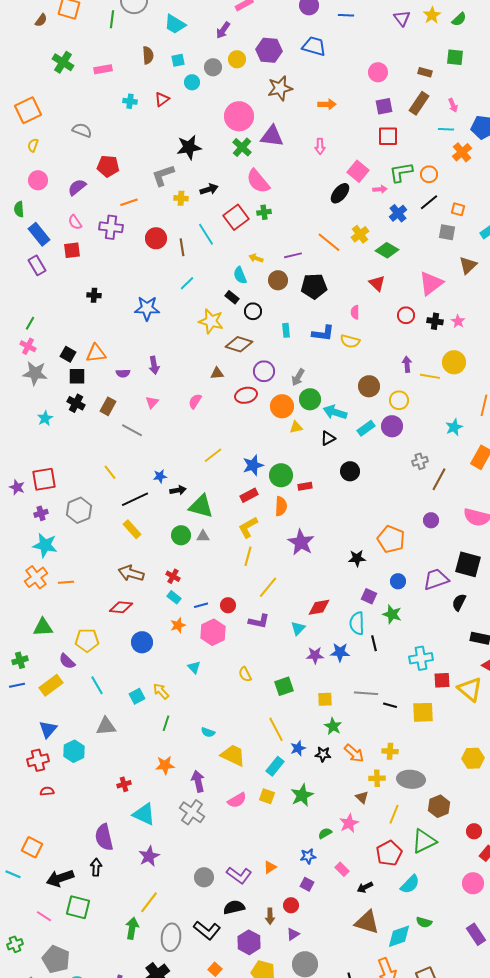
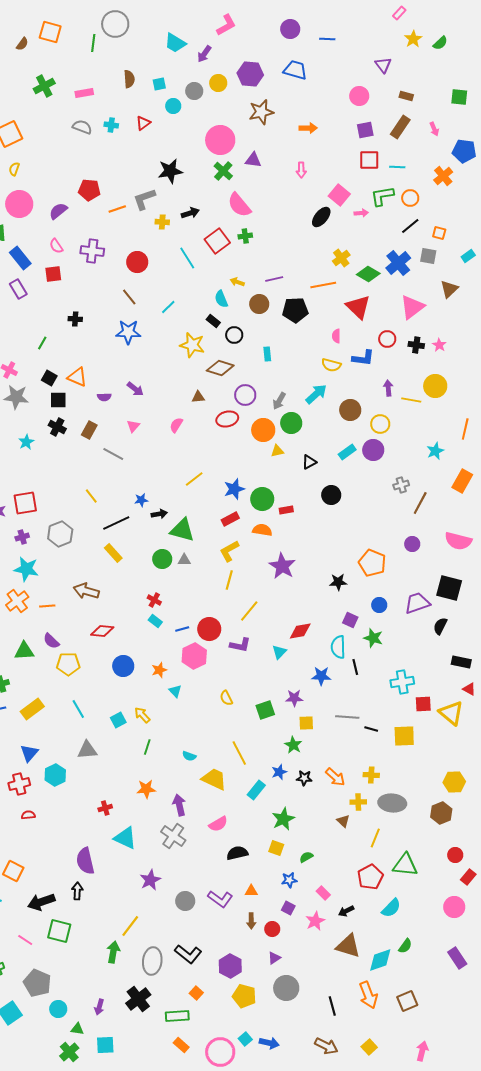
purple triangle: (402, 18) -> (383, 65), moved
cyan trapezoid: (175, 24) -> (175, 43), moved
green square: (455, 57) -> (459, 97), moved
green cross: (63, 62) -> (44, 86), turned 30
cyan line: (446, 129) -> (397, 167), moved
gray semicircle: (82, 130) -> (82, 127), moved
purple triangle: (272, 136) -> (253, 160), size x0.7
pink circle: (38, 180) -> (19, 204), size x1.4
orange line: (129, 202) -> (117, 209), moved
blue cross: (398, 213) -> (398, 263), moved, size x1.4
orange line: (329, 242) -> (323, 285), moved, turned -50
brown line: (182, 247) -> (129, 297), moved, turned -30
red triangle: (377, 283) -> (358, 307), size x1.5
green line: (30, 323) -> (42, 343), moved
blue L-shape: (323, 333) -> (363, 358), moved
orange triangle: (96, 353) -> (77, 377), turned 30
purple arrow: (154, 365) -> (135, 389), turned -42
cyan arrow: (335, 412) -> (316, 394), moved, turned 120
orange semicircle: (281, 506) -> (262, 530), turned -84
brown arrow: (131, 573) -> (86, 591), moved
red circle: (228, 605) -> (209, 629), size x1.5
orange star: (178, 625) -> (159, 670), moved
purple star: (315, 655) -> (294, 698), moved
purple semicircle: (67, 661) -> (51, 641), moved
green star: (333, 726) -> (293, 745), moved
yellow line: (276, 729) -> (239, 753), moved
yellow square: (267, 796) -> (276, 848), moved
brown hexagon: (439, 806) -> (441, 813), moved
pink star: (349, 823) -> (315, 921), moved
green triangle: (424, 841) -> (405, 865), turned 32
purple star: (149, 856) -> (150, 880), moved
orange triangle: (270, 867) -> (251, 891), turned 32
black semicircle: (234, 907) -> (237, 853), moved
brown arrow: (270, 916) -> (251, 921), moved
green semicircle: (424, 922) -> (405, 946), turned -70

